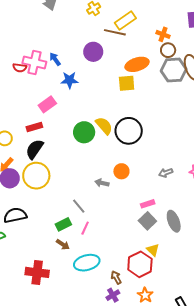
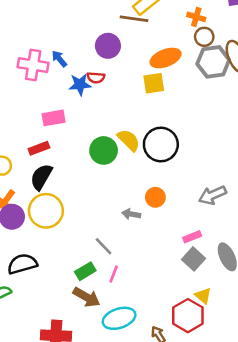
red semicircle: (20, 68) -> (96, 78), moved
pink rectangle: (47, 104) -> (54, 118), turned 30
gray arrow: (166, 173) -> (212, 195), size x1.5
brown arrow: (63, 244) -> (87, 297), size x1.5

